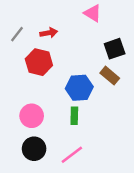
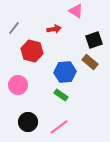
red arrow: (49, 33) -> (54, 29), moved
pink circle: (32, 116) -> (18, 85), moved
green rectangle: (74, 116) -> (61, 95), turned -56

